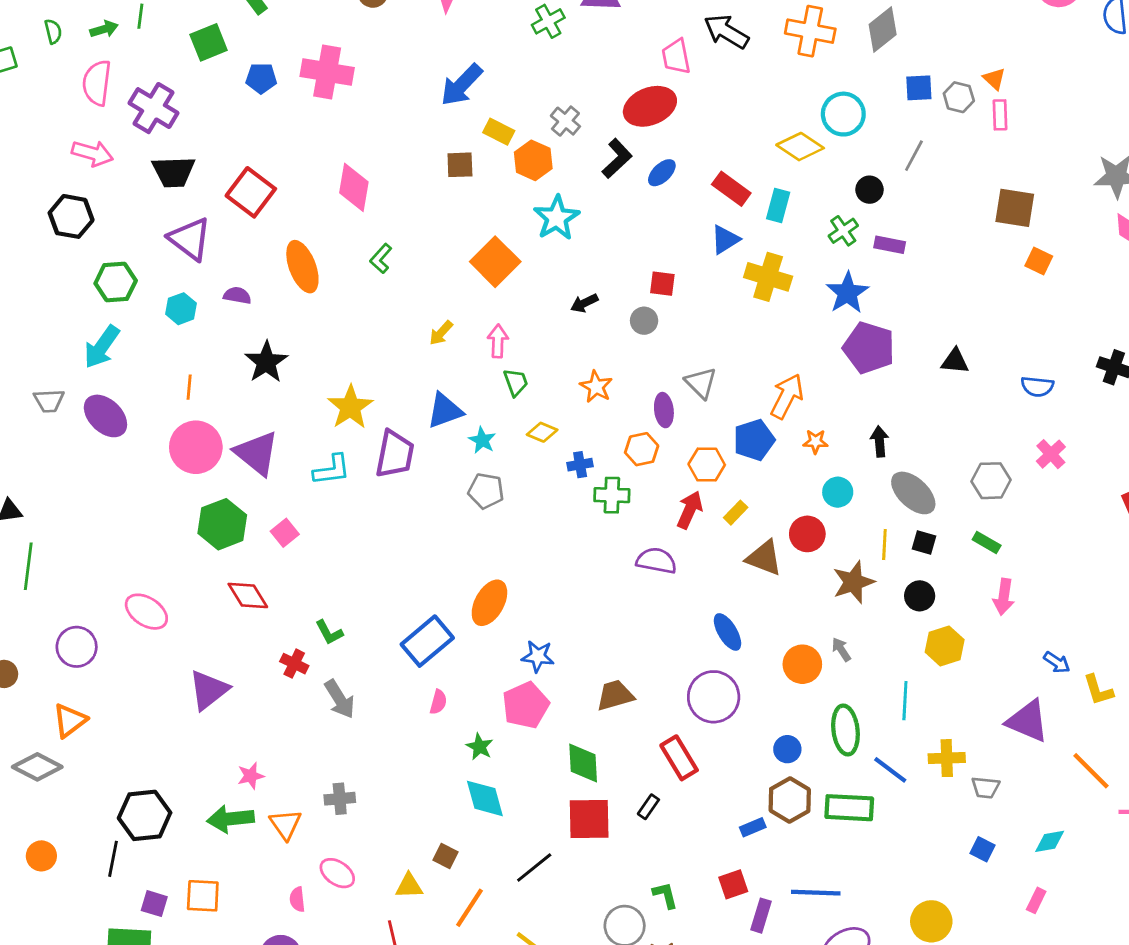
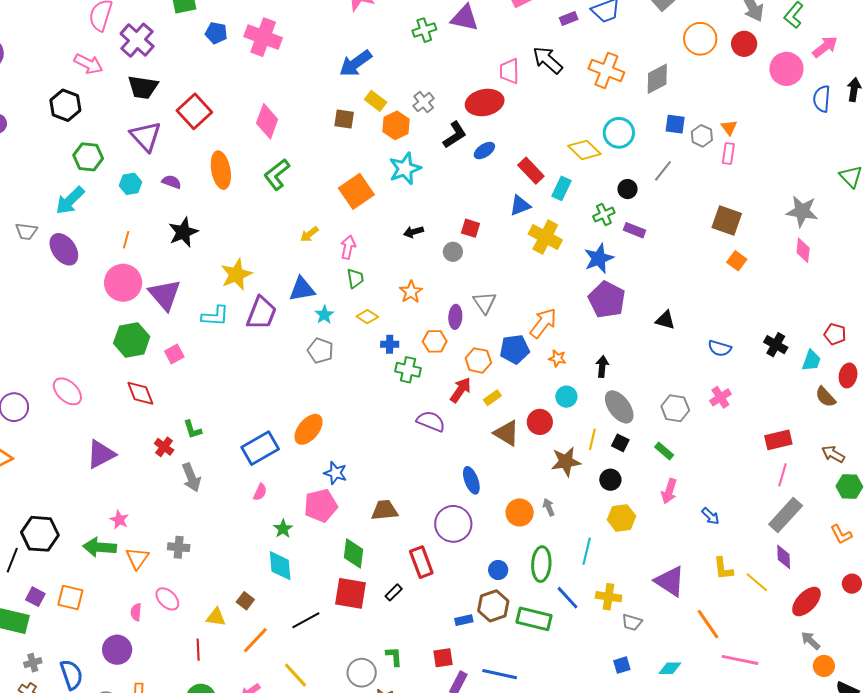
green L-shape: (381, 258) -> (277, 174), size x1.5
blue arrow: (1057, 662) -> (711, 516), moved
pink star: (251, 776) -> (119, 520), turned 30
blue square: (983, 849) -> (622, 665), turned 36

